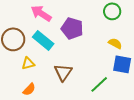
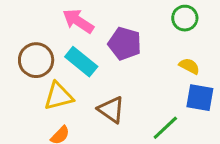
yellow triangle: (28, 63) -> (59, 96), size x1.5
brown triangle: (63, 72) -> (111, 110), turned -30

